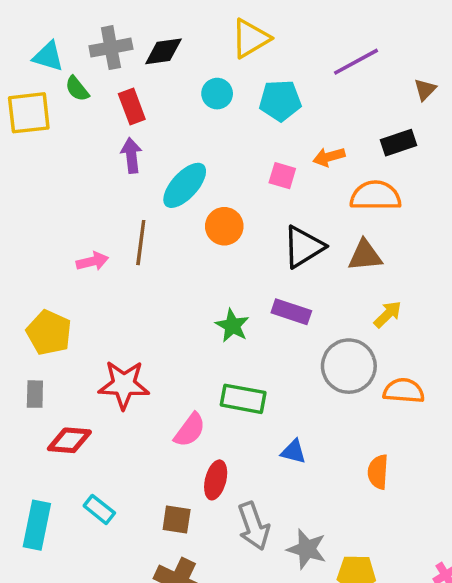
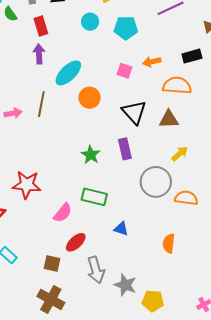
black triangle: (304, 247) -> (134, 112), turned -44
purple rectangle: (291, 312) -> (125, 149), turned 55
red ellipse: (216, 480) -> (76, 242), turned 30

